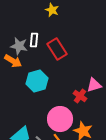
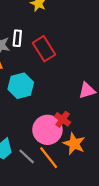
red cross: (80, 96) -> (63, 119), moved

